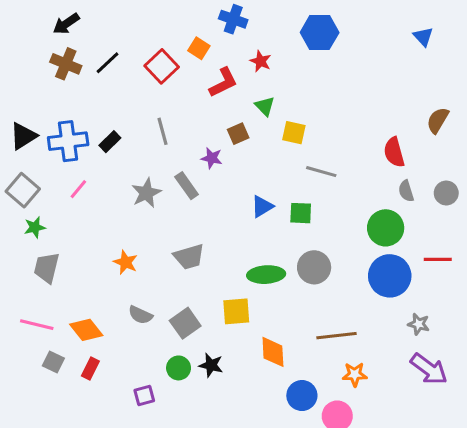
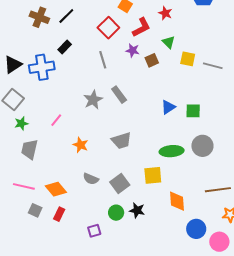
red square: (162, 66) -> (108, 28), moved
black rectangle: (110, 142) -> (65, 47), moved
purple star: (212, 158) -> (133, 50), moved
gray line: (321, 172) -> (213, 66), moved
pink line: (78, 189) -> (56, 120), moved

